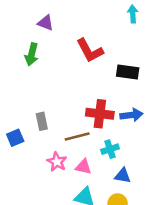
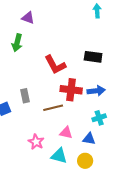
red L-shape: (90, 51) -> (55, 65), moved
cyan cross: (110, 149) -> (99, 118), moved
pink star: (57, 162) -> (36, 142), moved
pink triangle: (83, 167) -> (66, 133), moved

